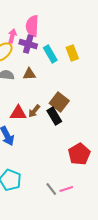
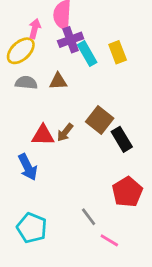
purple cross: (28, 44) -> (71, 40), moved, turned -36
black rectangle: (54, 116) -> (122, 139), moved
gray line: (51, 189) -> (89, 217), moved
pink line: (66, 189) -> (109, 240), turned 48

